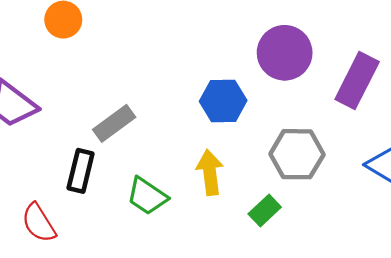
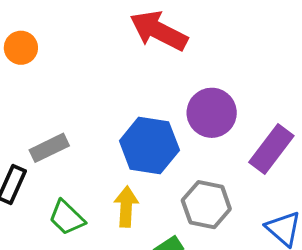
blue hexagon: (223, 101) -> (149, 146), size x1.4

